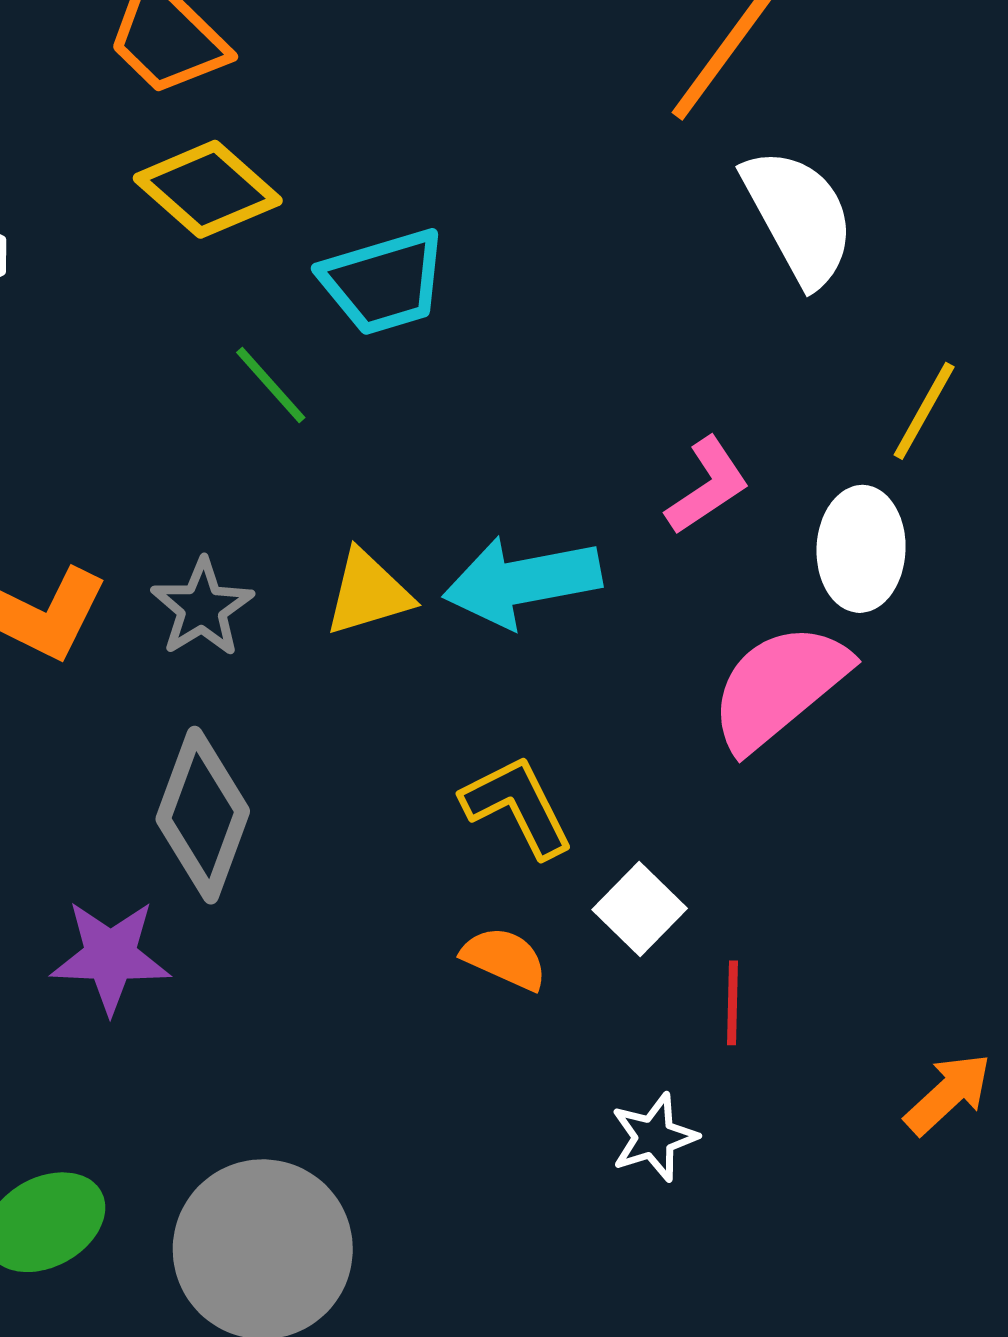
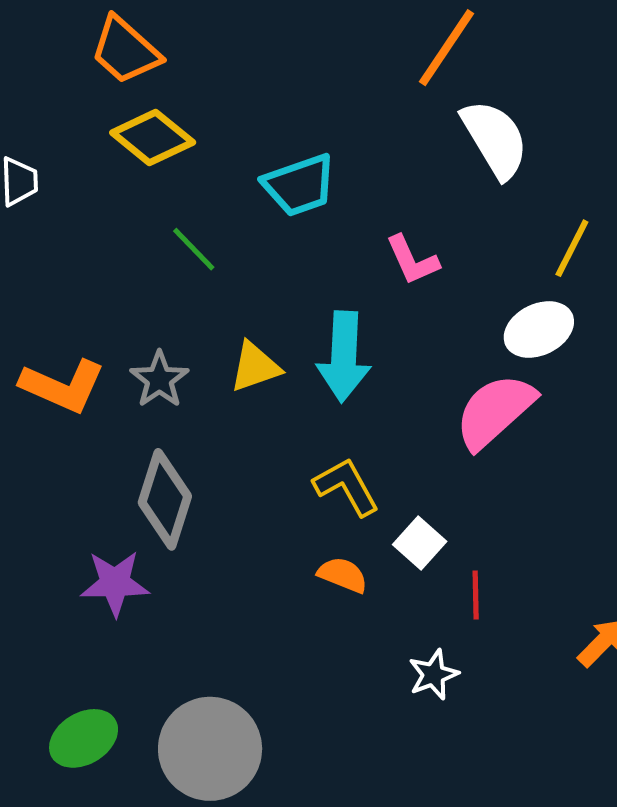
cyan trapezoid: (384, 282) -> (299, 185), moved
pink L-shape: (708, 486) -> (412, 260), moved, turned 102
white ellipse: (861, 549) -> (539, 329), turned 64
cyan arrow: (522, 582) -> (344, 357), turned -74

